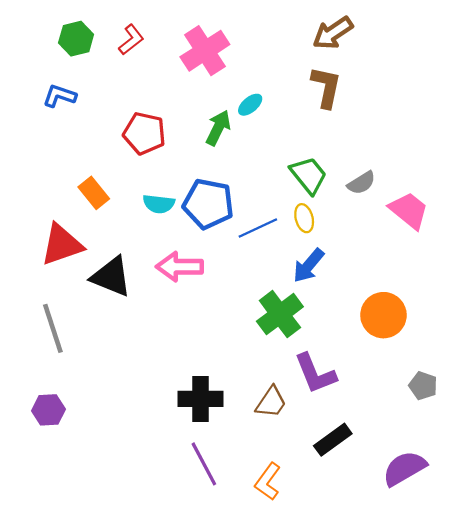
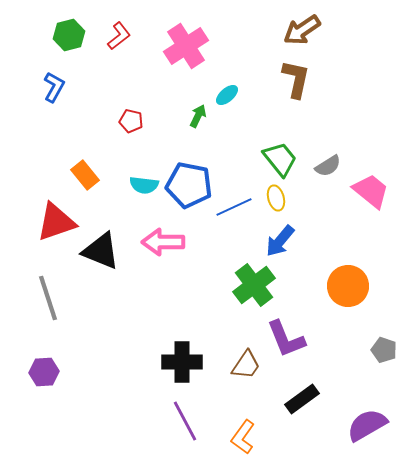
blue L-shape: (59, 96) -> (54, 87), turned 100
green arrow: (218, 128) -> (198, 116), size x0.7
red pentagon: (144, 133) -> (131, 121), size x0.6

